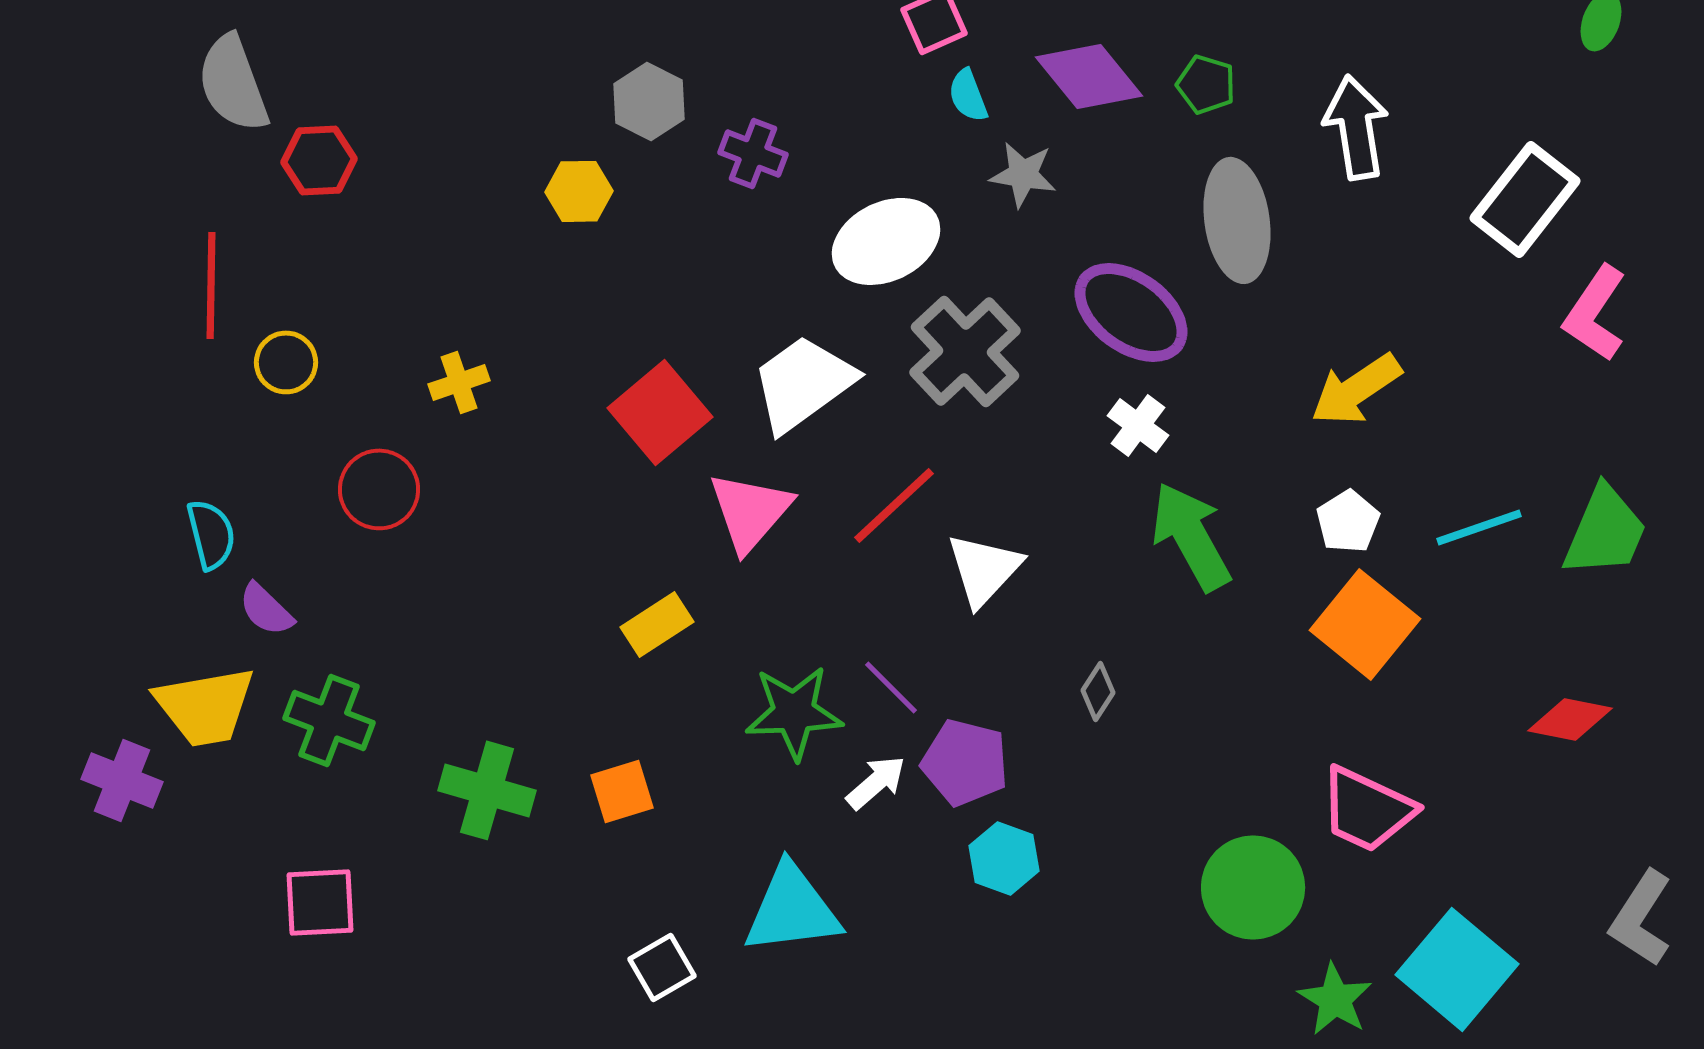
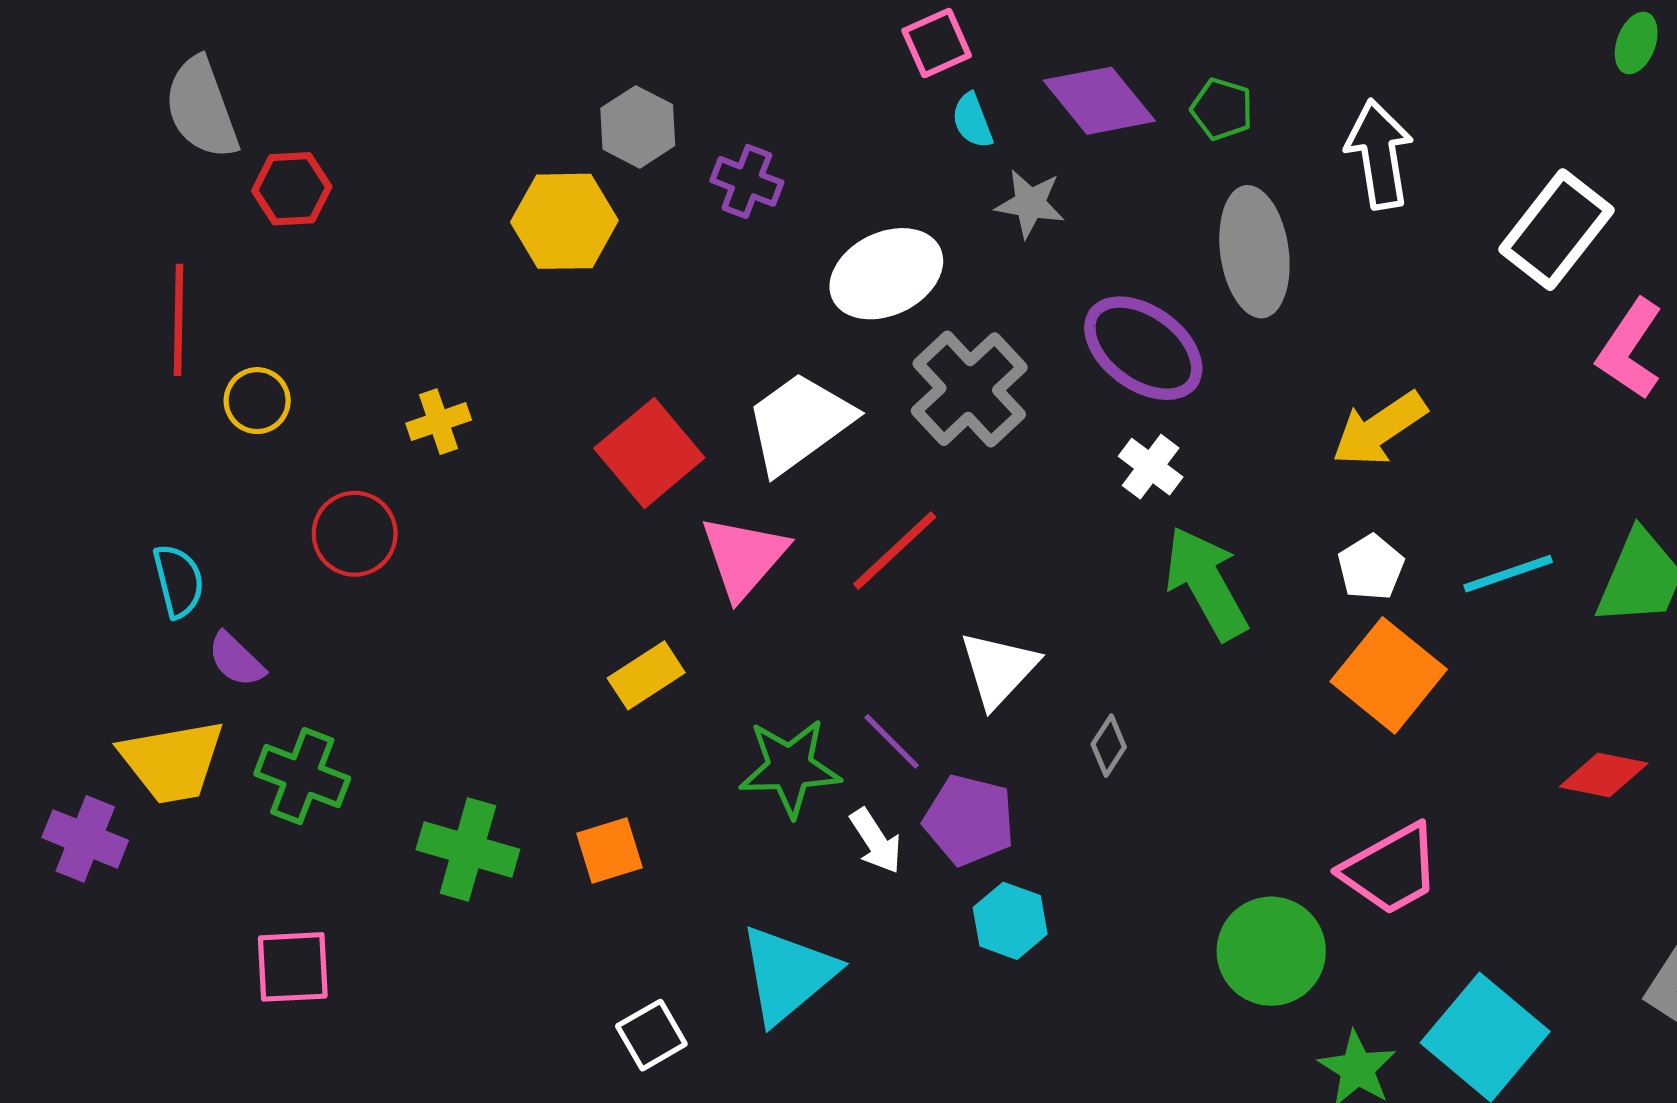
yellow hexagon: (579, 191) -> (564, 221), size x1.5
white triangle: (984, 569) -> (999, 669), moved
white arrow: (876, 782) -> (876, 841), turned 98
pink trapezoid: (1367, 809) -> (1391, 869), turned -54
cyan triangle: (792, 909) -> (788, 974), turned -33

